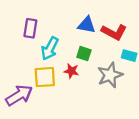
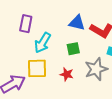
green square: (84, 54) -> (73, 49), turned -32
red star: (71, 71) -> (67, 74), moved

